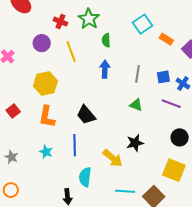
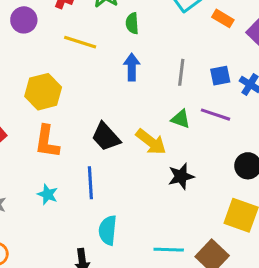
purple circle: (42, 43) -> (24, 20), moved
yellow line: (71, 51) -> (80, 42), turned -50
purple line: (171, 104) -> (215, 115), moved
yellow arrow: (113, 158) -> (151, 142), moved

